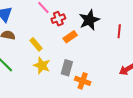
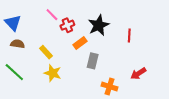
gray rectangle: (67, 68) -> (93, 61), moved
orange cross: (83, 81) -> (110, 86), moved

